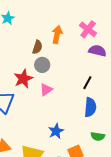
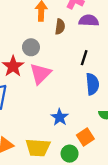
brown semicircle: (37, 47) -> (60, 27), moved
pink triangle: (46, 90) -> (40, 74), size x1.5

